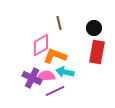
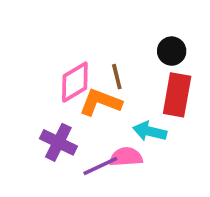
brown line: (59, 23) -> (117, 77), moved
cyan arrow: (65, 72) -> (150, 131), moved
pink semicircle: (46, 76) -> (126, 157), moved

